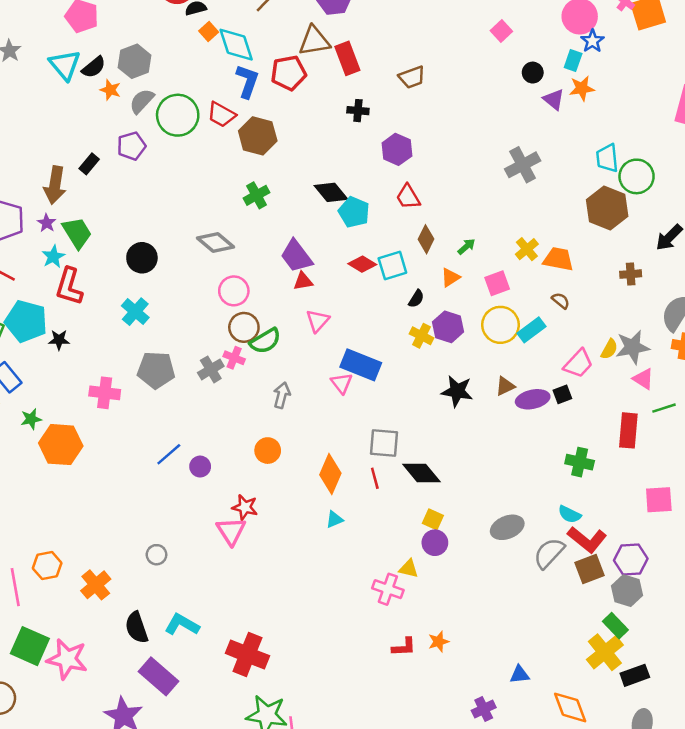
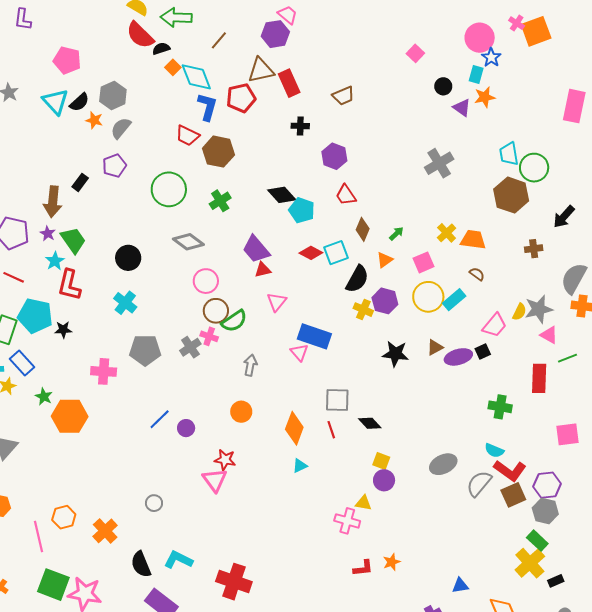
green circle: (178, 115) -> (169, 189), moved
black semicircle: (416, 299) -> (357, 279), size x1.8
green star: (31, 419) -> (44, 397), turned -30
black diamond: (422, 473) -> (370, 423), size x0.7
black rectangle: (635, 675) -> (556, 581), size x0.7

